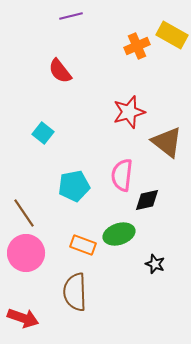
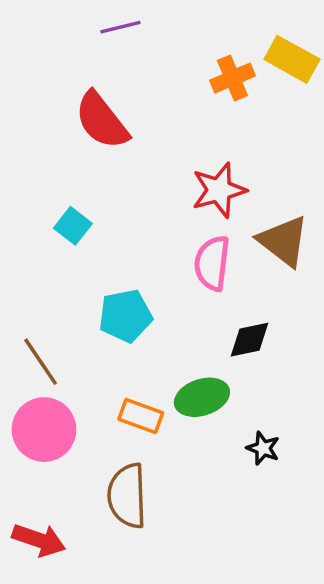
red semicircle: (60, 71) -> (102, 120), size x1.4
pink semicircle: (122, 175) -> (212, 263), moved

